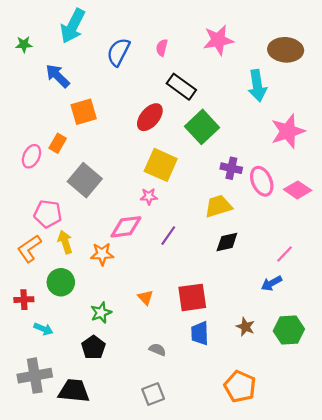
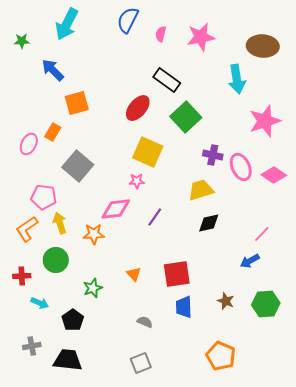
pink semicircle: (162, 48) -> (161, 34), moved
blue semicircle: (118, 52) -> (128, 20), moved
black pentagon: (93, 347) -> (73, 320), moved
gray cross: (35, 376) -> (32, 346), size x0.6

